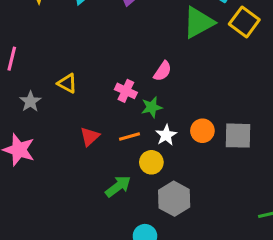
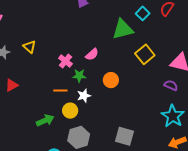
yellow square: (244, 22) -> (145, 54), moved
orange circle: (202, 131) -> (111, 80), moved
gray square: (238, 136) -> (125, 136), moved
red triangle: (90, 137) -> (12, 85), moved

